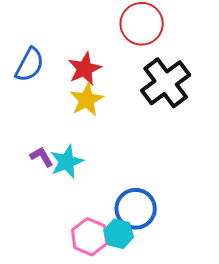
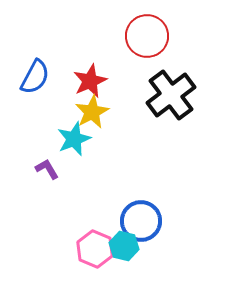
cyan star: (67, 162) -> (74, 139), moved

